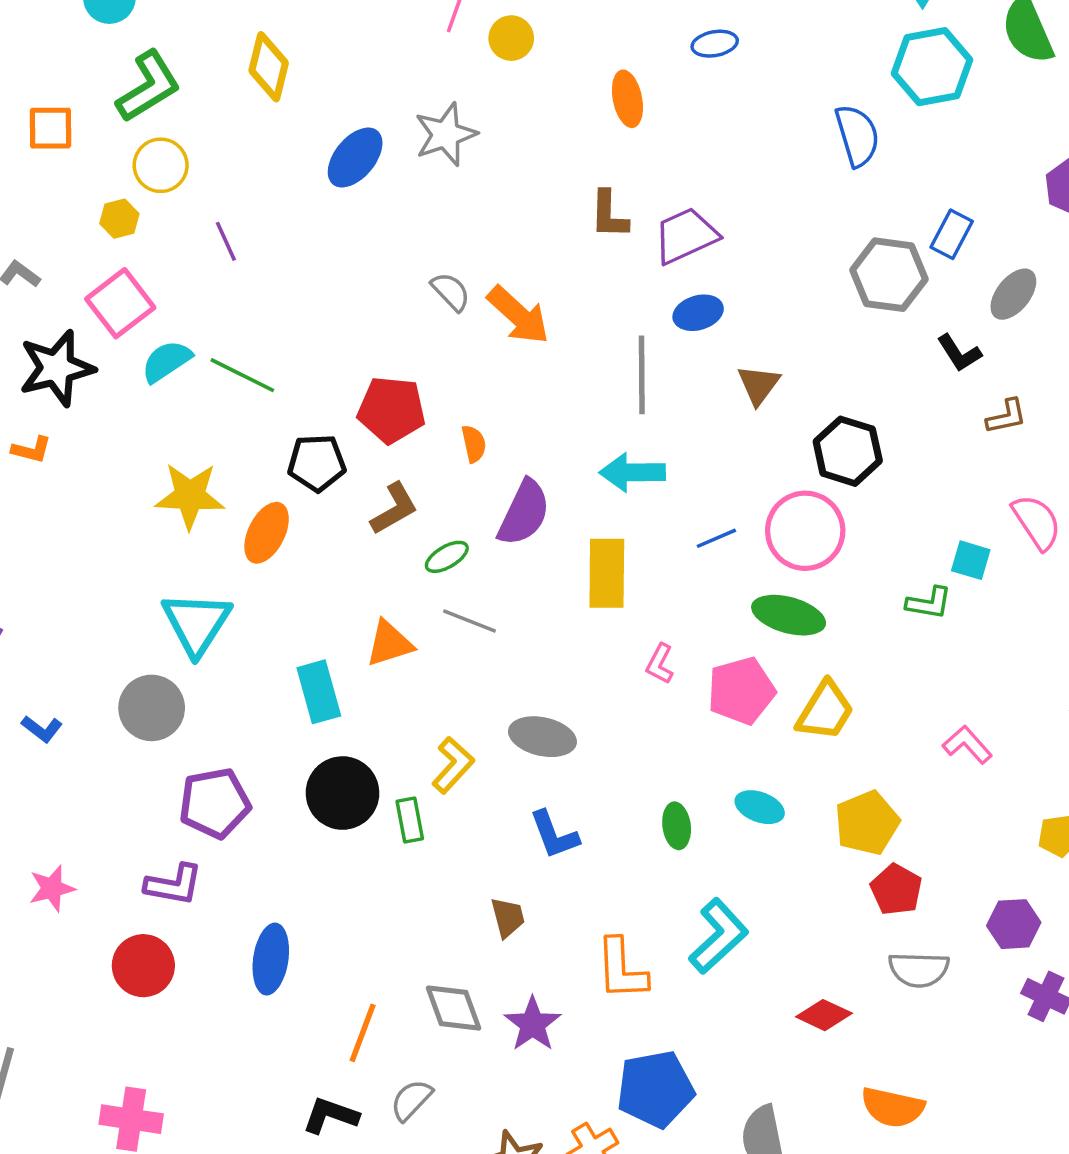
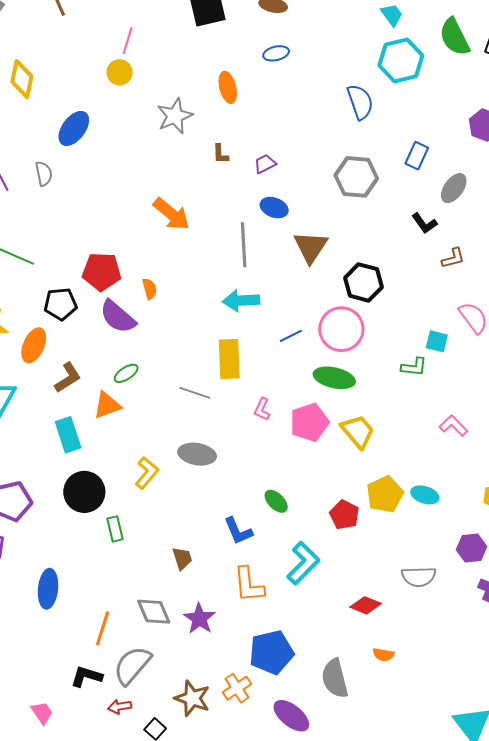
yellow circle: (511, 38) -> (120, 72), moved
gray star: (446, 134) -> (175, 116), moved
brown L-shape: (609, 215) -> (220, 154), size x0.7
purple trapezoid: (686, 236) -> (265, 164), size x0.6
gray hexagon: (889, 275) -> (356, 177), moved
gray semicircle: (451, 292) -> (44, 174), moved, turned 35
blue ellipse: (698, 313) -> (274, 208), turned 40
brown triangle: (759, 385) -> (311, 247), size x1.4
brown L-shape: (394, 509) -> (68, 378), moved
purple semicircle: (524, 513) -> (118, 317), moved, turned 108
green ellipse: (447, 557) -> (126, 373), moved
gray line: (469, 621) -> (195, 393), moved
yellow trapezoid: (825, 711) -> (358, 431), turned -69
pink L-shape: (967, 745) -> (453, 426), moved
cyan ellipse: (760, 807) -> (425, 495), moved
green rectangle: (410, 820) -> (115, 529), moved
green ellipse: (677, 826) -> (276, 501), turned -35
blue L-shape: (554, 835) -> (238, 531), moved
red pentagon: (896, 890) -> (344, 515), moved
gray semicircle: (411, 1100) -> (132, 665), size x1.6
orange semicircle: (893, 1107) -> (383, 655), moved, size x0.6

